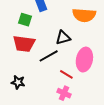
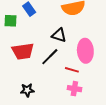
green square: (25, 20) -> (11, 21), moved
black triangle: (63, 38) -> (59, 35), turned 49

